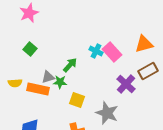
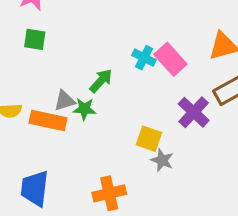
green square: (30, 49) -> (35, 39), moved, turned -32
yellow square: (77, 100) -> (149, 139), moved
gray star: (107, 113) -> (162, 160), size x0.6

